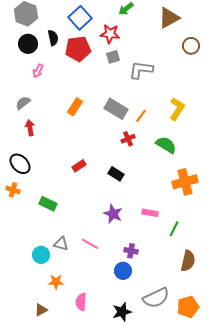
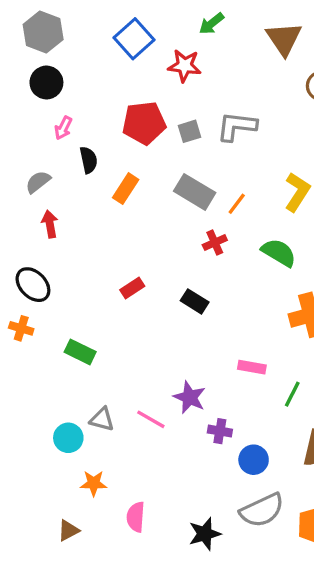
brown triangle: (169, 18) -> (284, 39), turned -35
black semicircle: (53, 38) -> (89, 160), moved
red pentagon: (78, 49) -> (144, 123), moved
gray square: (113, 57) -> (190, 131), moved
purple star: (113, 214) -> (190, 397), moved
blue circle: (123, 271) -> (254, 460), moved

